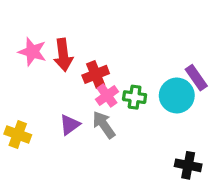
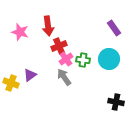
red arrow: (63, 55) -> (48, 26), moved
purple rectangle: (196, 78) -> (114, 28), moved
purple triangle: (70, 125) -> (30, 75), moved

